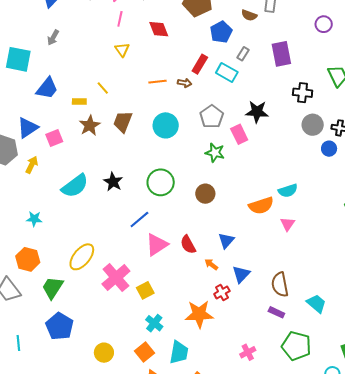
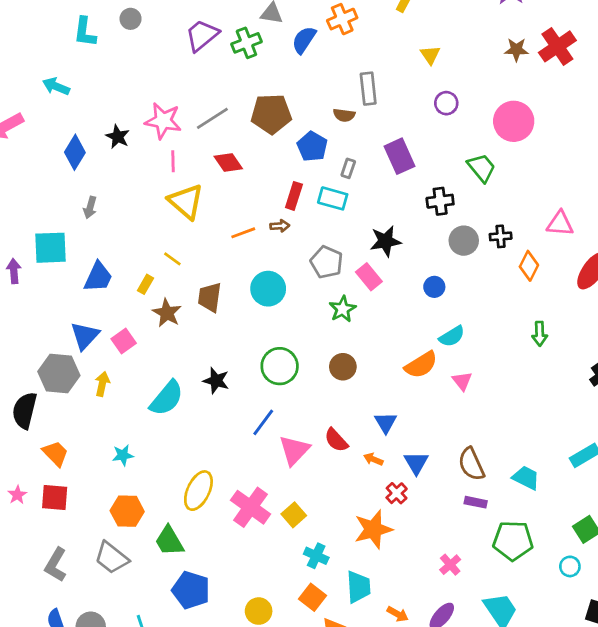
yellow triangle: (122, 50) -> (186, 202), size x1.8
yellow rectangle: (79, 102) -> (145, 284), turned -48
blue circle: (329, 149) -> (434, 287), moved
green star: (215, 153) -> (343, 309), turned -30
green trapezoid: (53, 288) -> (169, 541), turned -50

